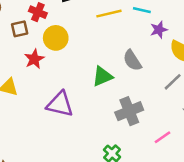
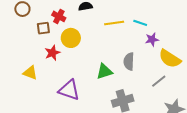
gray semicircle: (132, 60) -> (129, 61), turned 30

